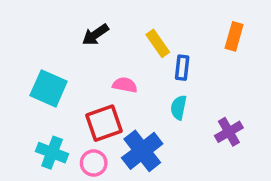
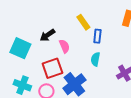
black arrow: (95, 35) -> (47, 35), moved
pink semicircle: (125, 85) -> (64, 46), turned 56

